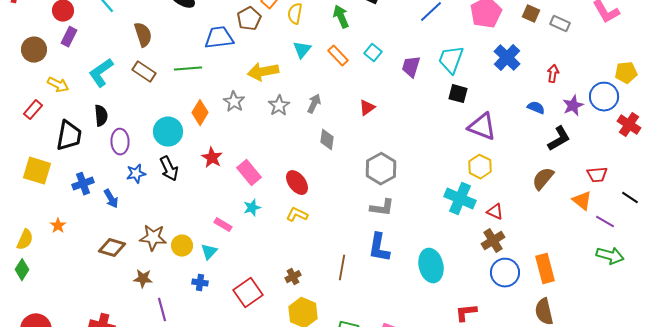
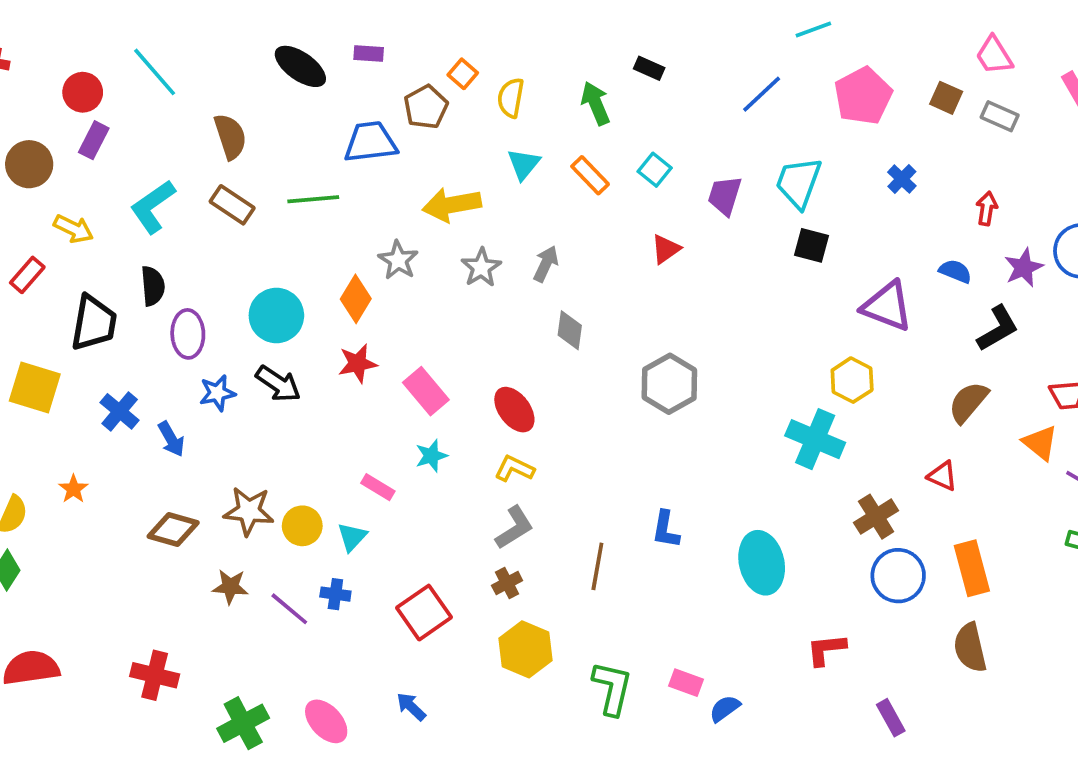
blue cross: (507, 58) -> (902, 179), size x0.6
red triangle: (367, 108) -> (666, 249), moved
orange diamond: (200, 113) -> (356, 299), moved
purple triangle: (482, 127) -> (887, 306), moved
red star: (212, 158) -> (358, 363), turned 30
black arrow: (169, 169) -> (278, 384), turned -30
blue cross: (83, 184) -> (120, 411), turned -30
gray L-shape: (382, 208) -> (514, 528), moved, turned -40
red triangle: (495, 212) -> (942, 476), moved
blue L-shape: (379, 248) -> (666, 530), size x0.7
purple line: (162, 310) -> (289, 609), moved, turned -35

